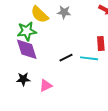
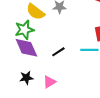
black line: (66, 58) -> (58, 52), moved

